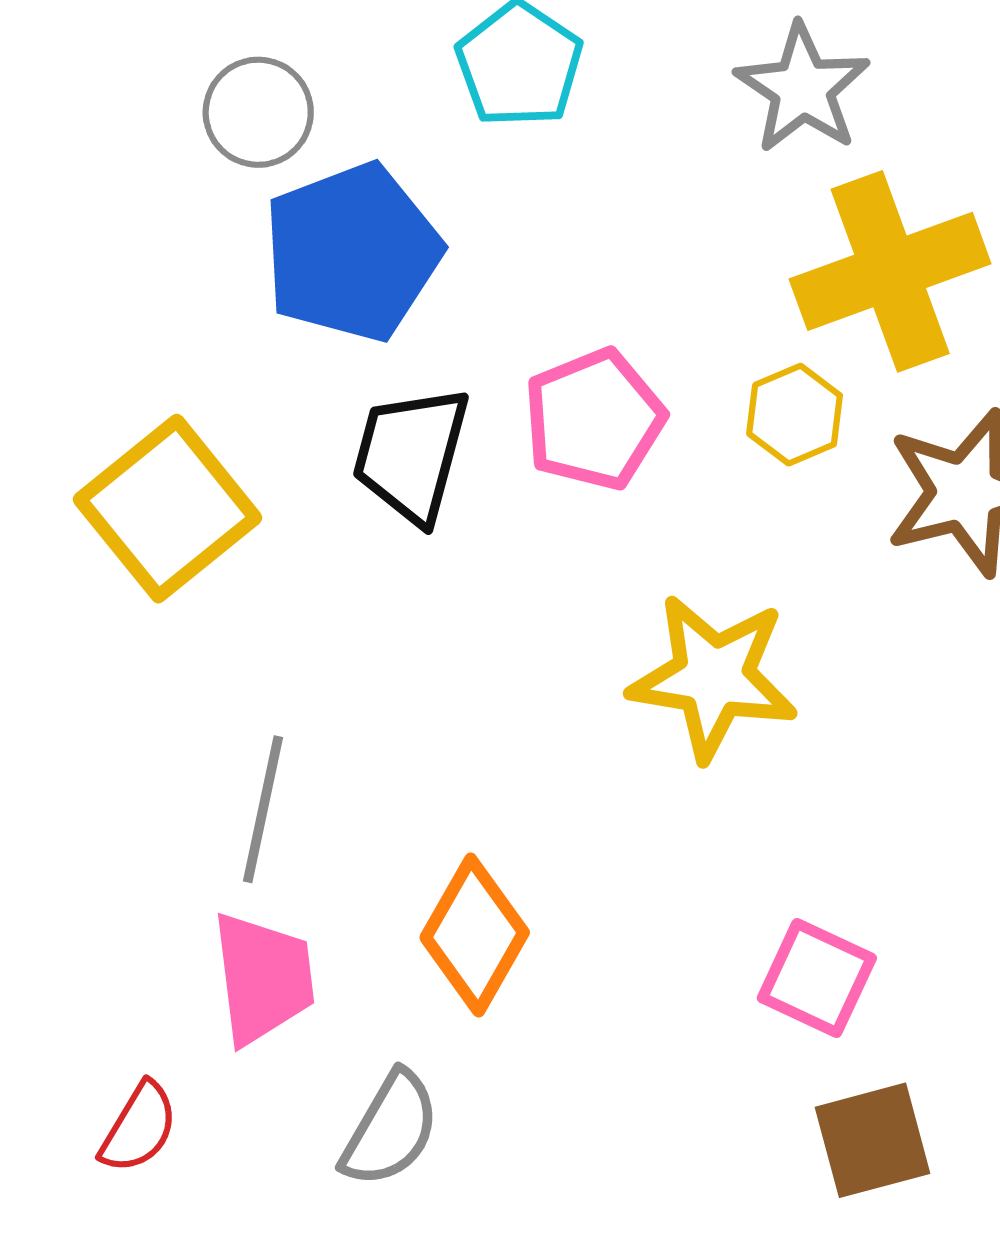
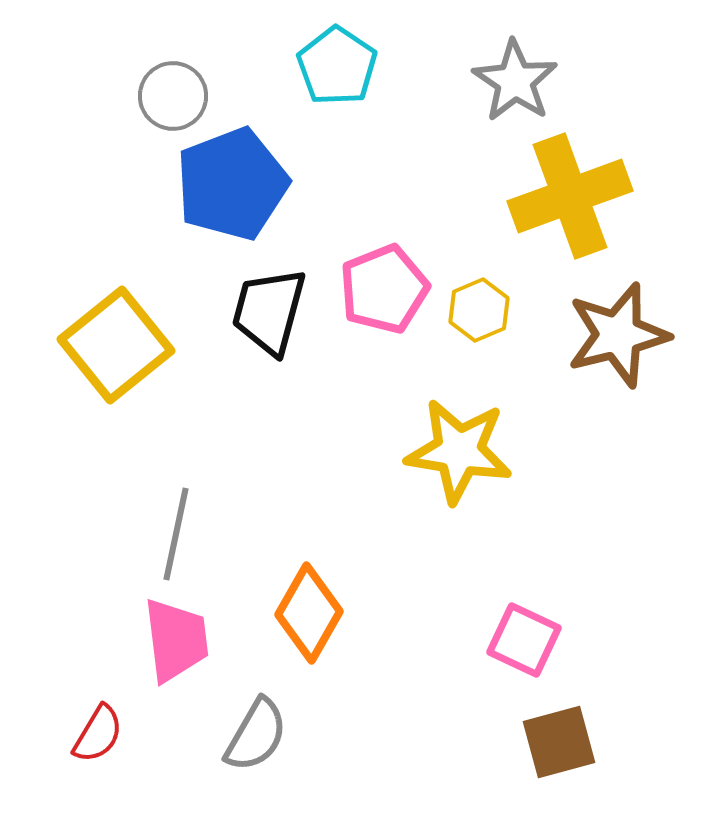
yellow hexagon: (795, 415) -> (479, 310), moved

